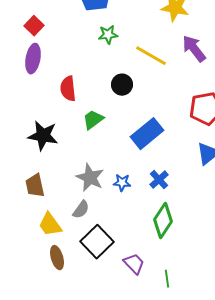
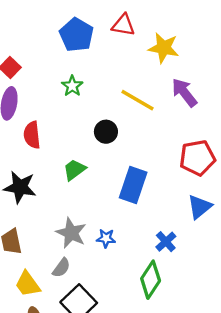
green star: (108, 35) -> (72, 86), moved, turned -30
red semicircle: (68, 89) -> (32, 135), moved
blue rectangle: (147, 134) -> (133, 185), turned -32
blue cross: (159, 180) -> (166, 242), moved

